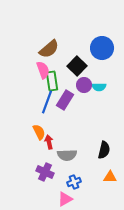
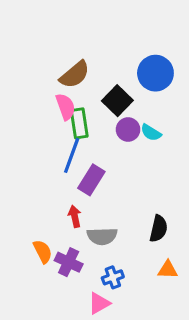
cyan semicircle: (99, 87) -> (151, 133), turned 32
purple rectangle: (65, 100) -> (91, 180), moved
orange semicircle: (39, 132) -> (43, 251), moved

